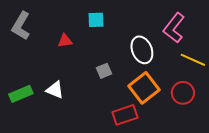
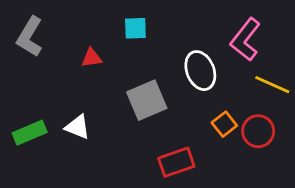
gray square: (104, 71) -> (147, 100), size x1.8
orange square: (144, 88) -> (224, 124), moved, size x0.6

